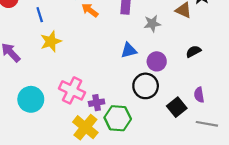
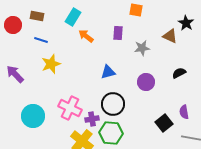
blue line: (40, 15) -> (41, 40), turned -56
blue triangle: (129, 50) -> (108, 72), moved
black circle: (146, 86) -> (113, 104), moved

